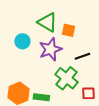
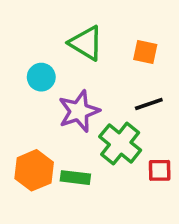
orange square: (68, 30) -> (145, 52), moved
purple star: (50, 49) -> (79, 111), moved

